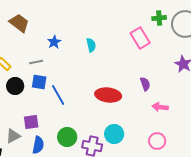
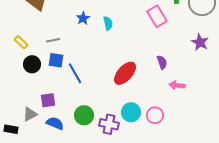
blue star: (54, 42) -> (83, 18), moved
red ellipse: (108, 95) -> (125, 73), turned -55
pink circle: (157, 141) -> (155, 115), moved
blue semicircle: (38, 145) -> (55, 123), turned -78

